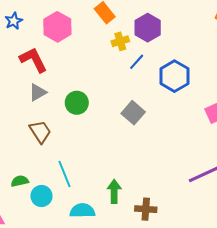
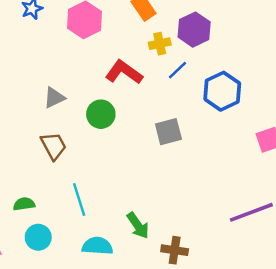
red L-shape: (33, 60) -> (124, 72), moved, turned -32
gray square: (133, 113) -> (168, 132), turned 30
green arrow: (114, 191) -> (138, 225), turned 140
cyan circle: (41, 196) -> (38, 237), moved

